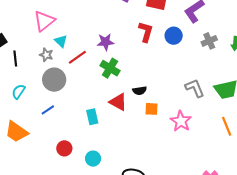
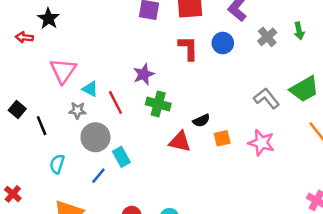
red line: (77, 57) -> (115, 102), turned -66
cyan rectangle: (92, 117) -> (121, 157), moved

